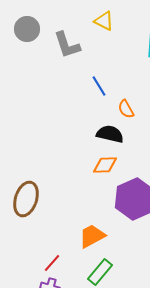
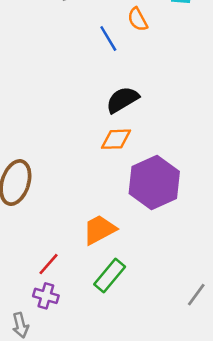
orange semicircle: (126, 109) -> (138, 19), moved
black semicircle: (110, 134) -> (122, 100), turned -44

